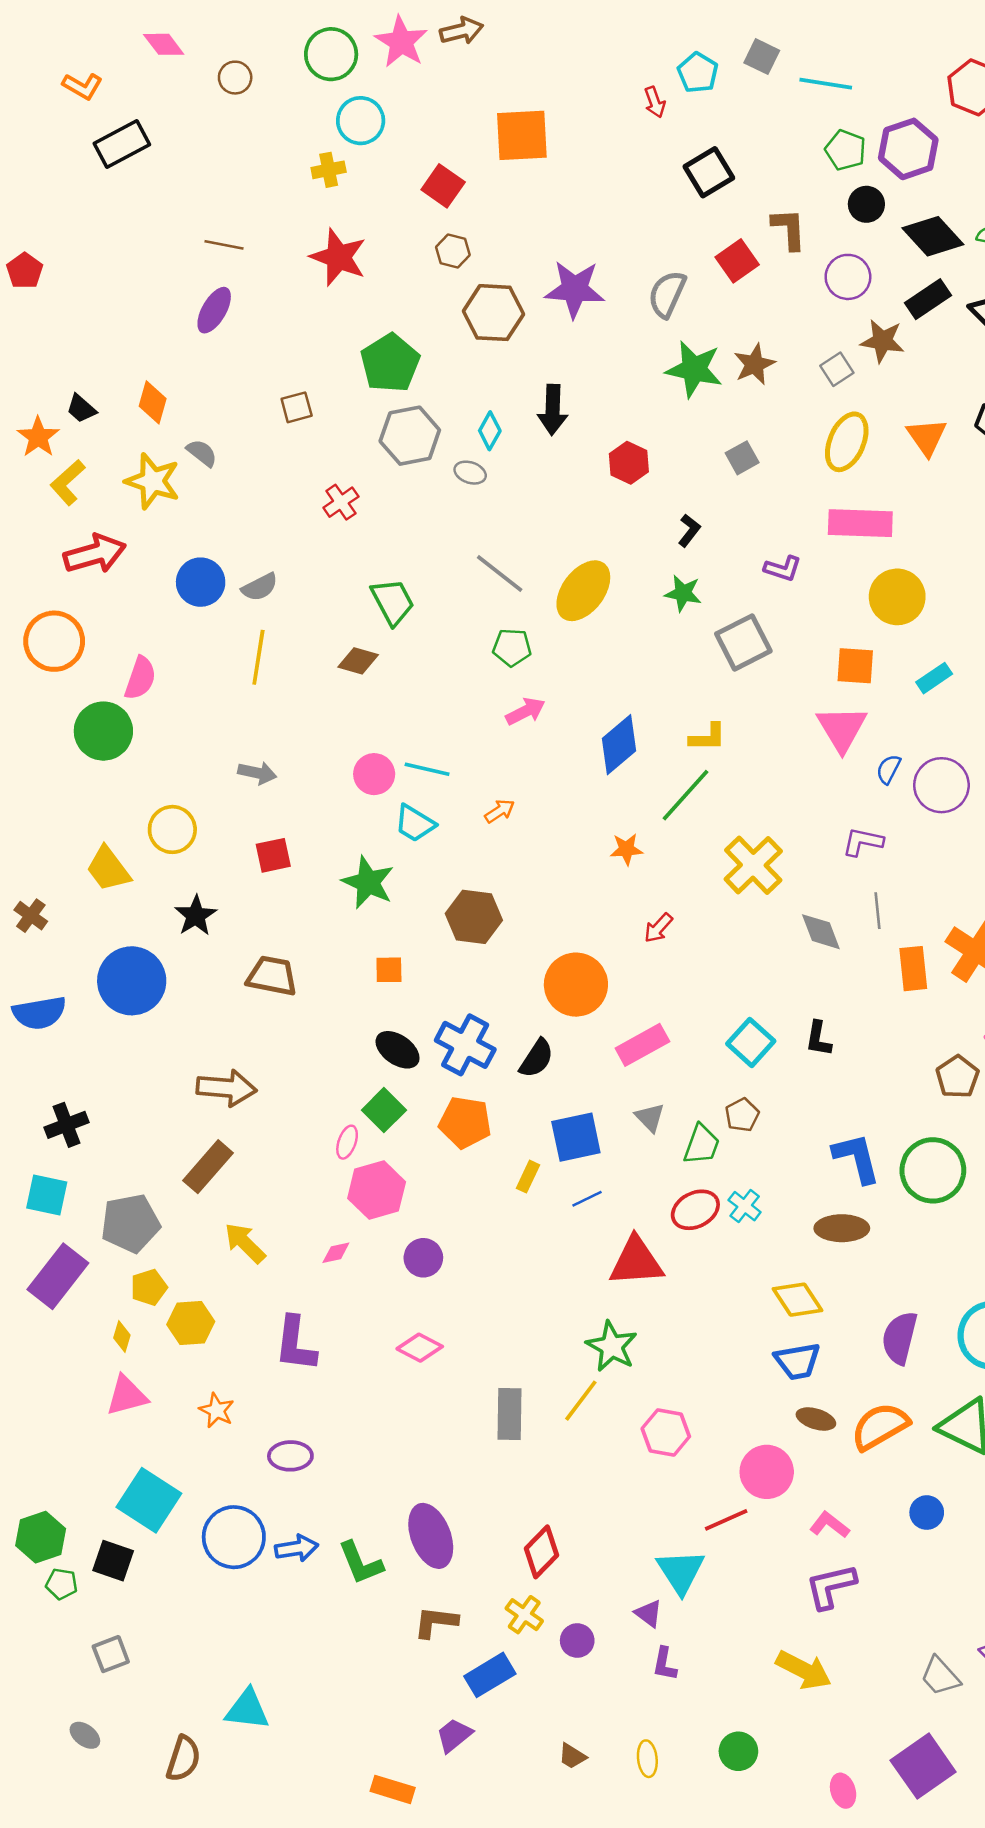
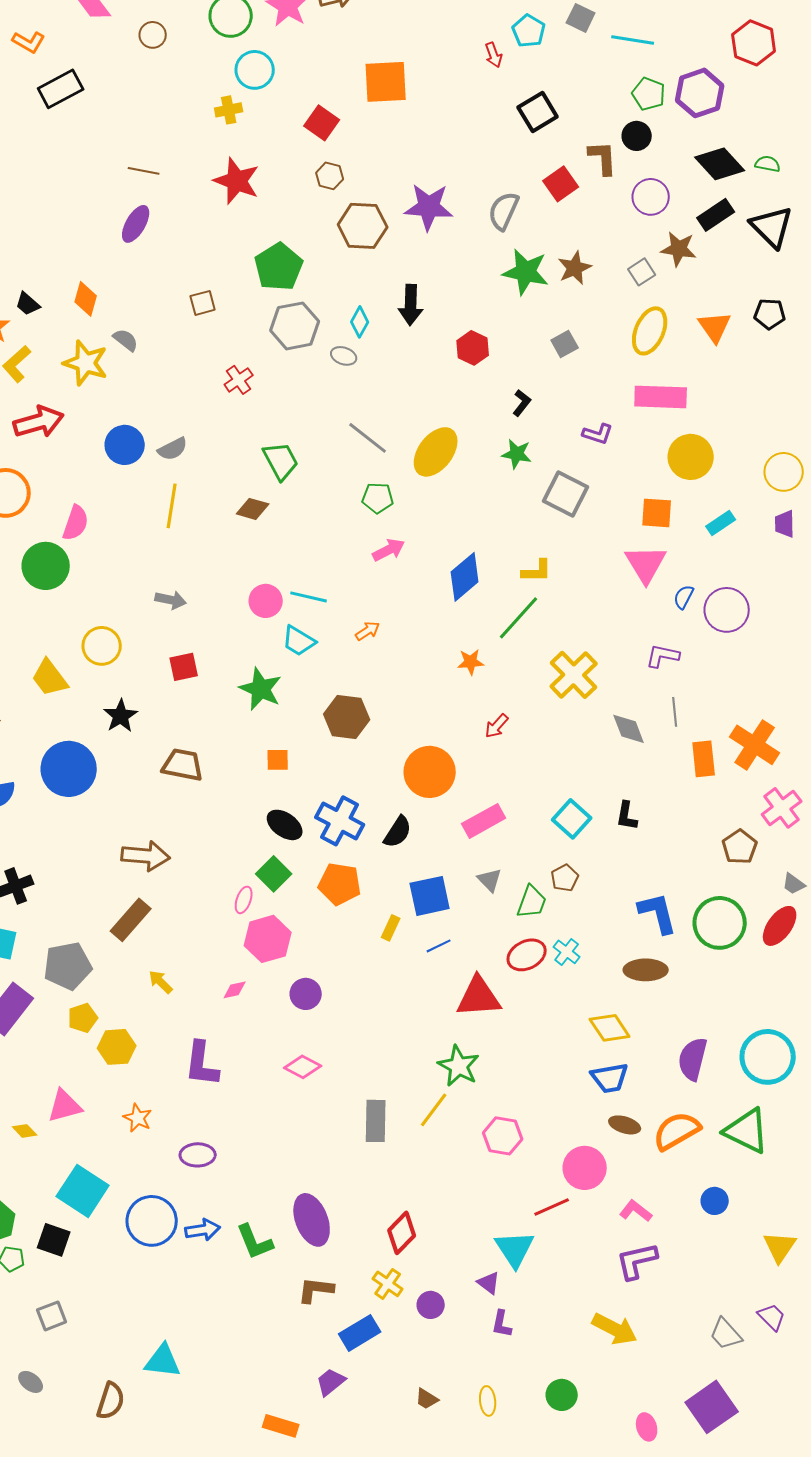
black circle: (866, 204) -> (637, 136), moved
gray square: (743, 642) -> (566, 494), turned -36
yellow arrow: (245, 1243) -> (161, 982), size x0.7
yellow diamond: (122, 1337) -> (25, 1131), moved, turned -60

